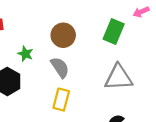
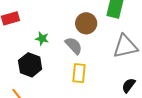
brown circle: (63, 35) -> (86, 23), moved

